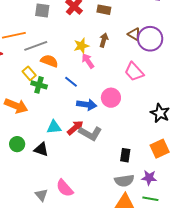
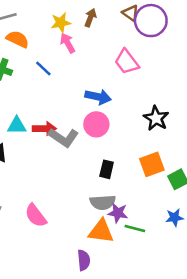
pink circle: (111, 98) -> (96, 124), moved
blue arrow: (87, 105) -> (98, 97), moved
red arrow: (75, 128) -> (44, 129), turned 36
purple star: (149, 178) -> (118, 213), moved
pink semicircle: (65, 188) -> (36, 216), moved

